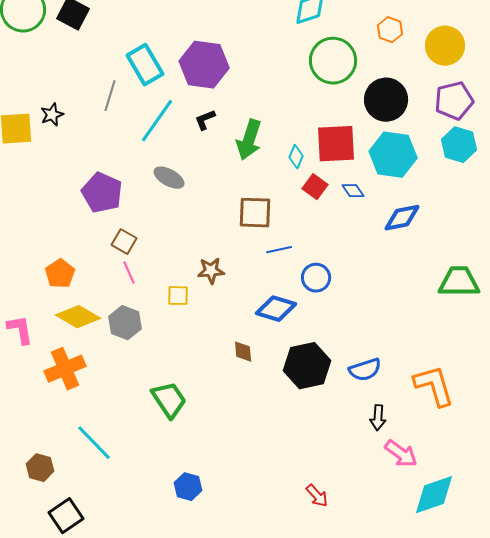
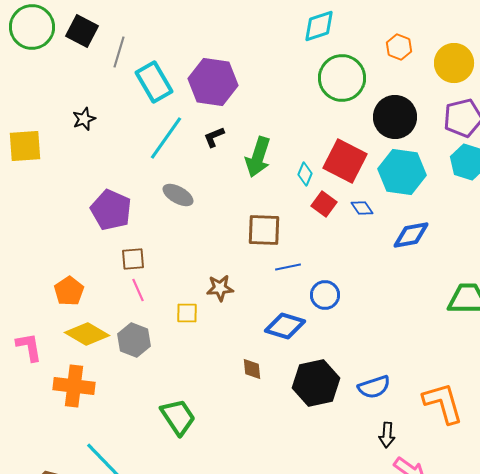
gray line: (110, 96) -> (119, 52), moved
black star: (52, 115) -> (84, 119), moved
red square: (336, 144) -> (345, 161), turned 30
brown square: (124, 242) -> (133, 259), turned -35
orange cross: (65, 369) -> (74, 386), turned 30

